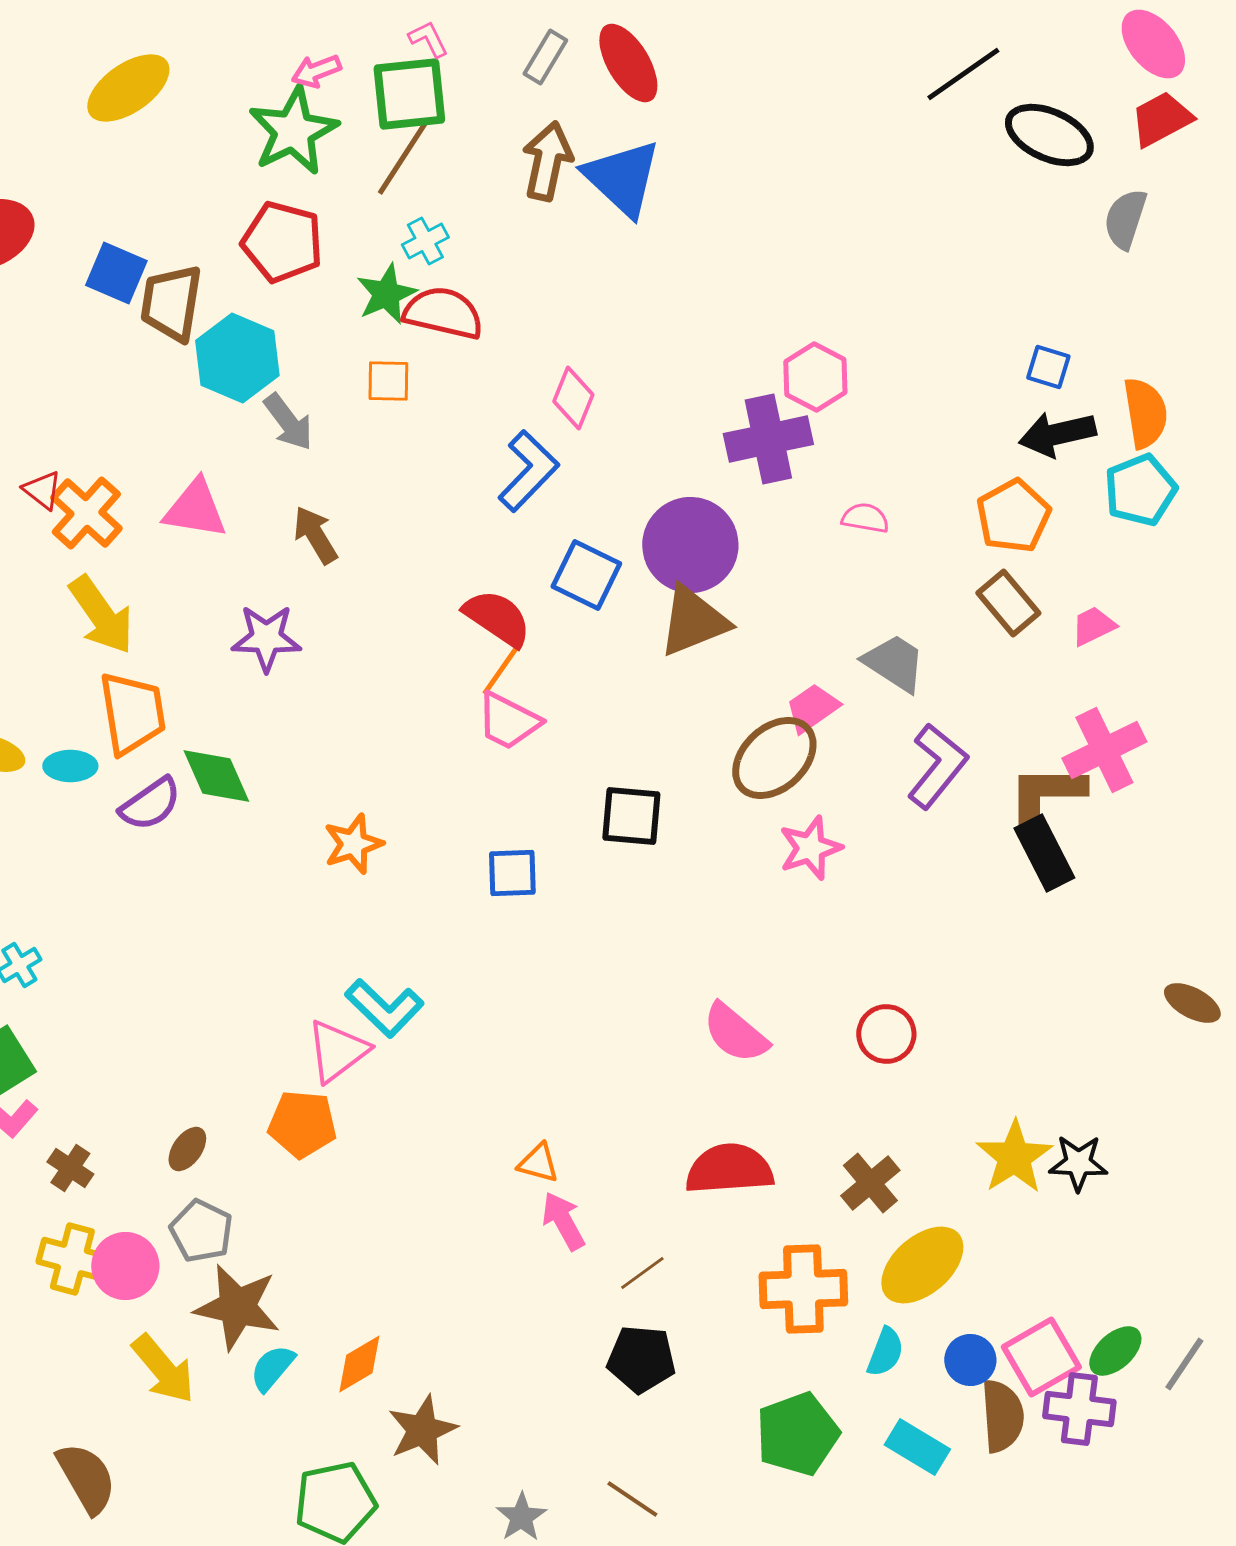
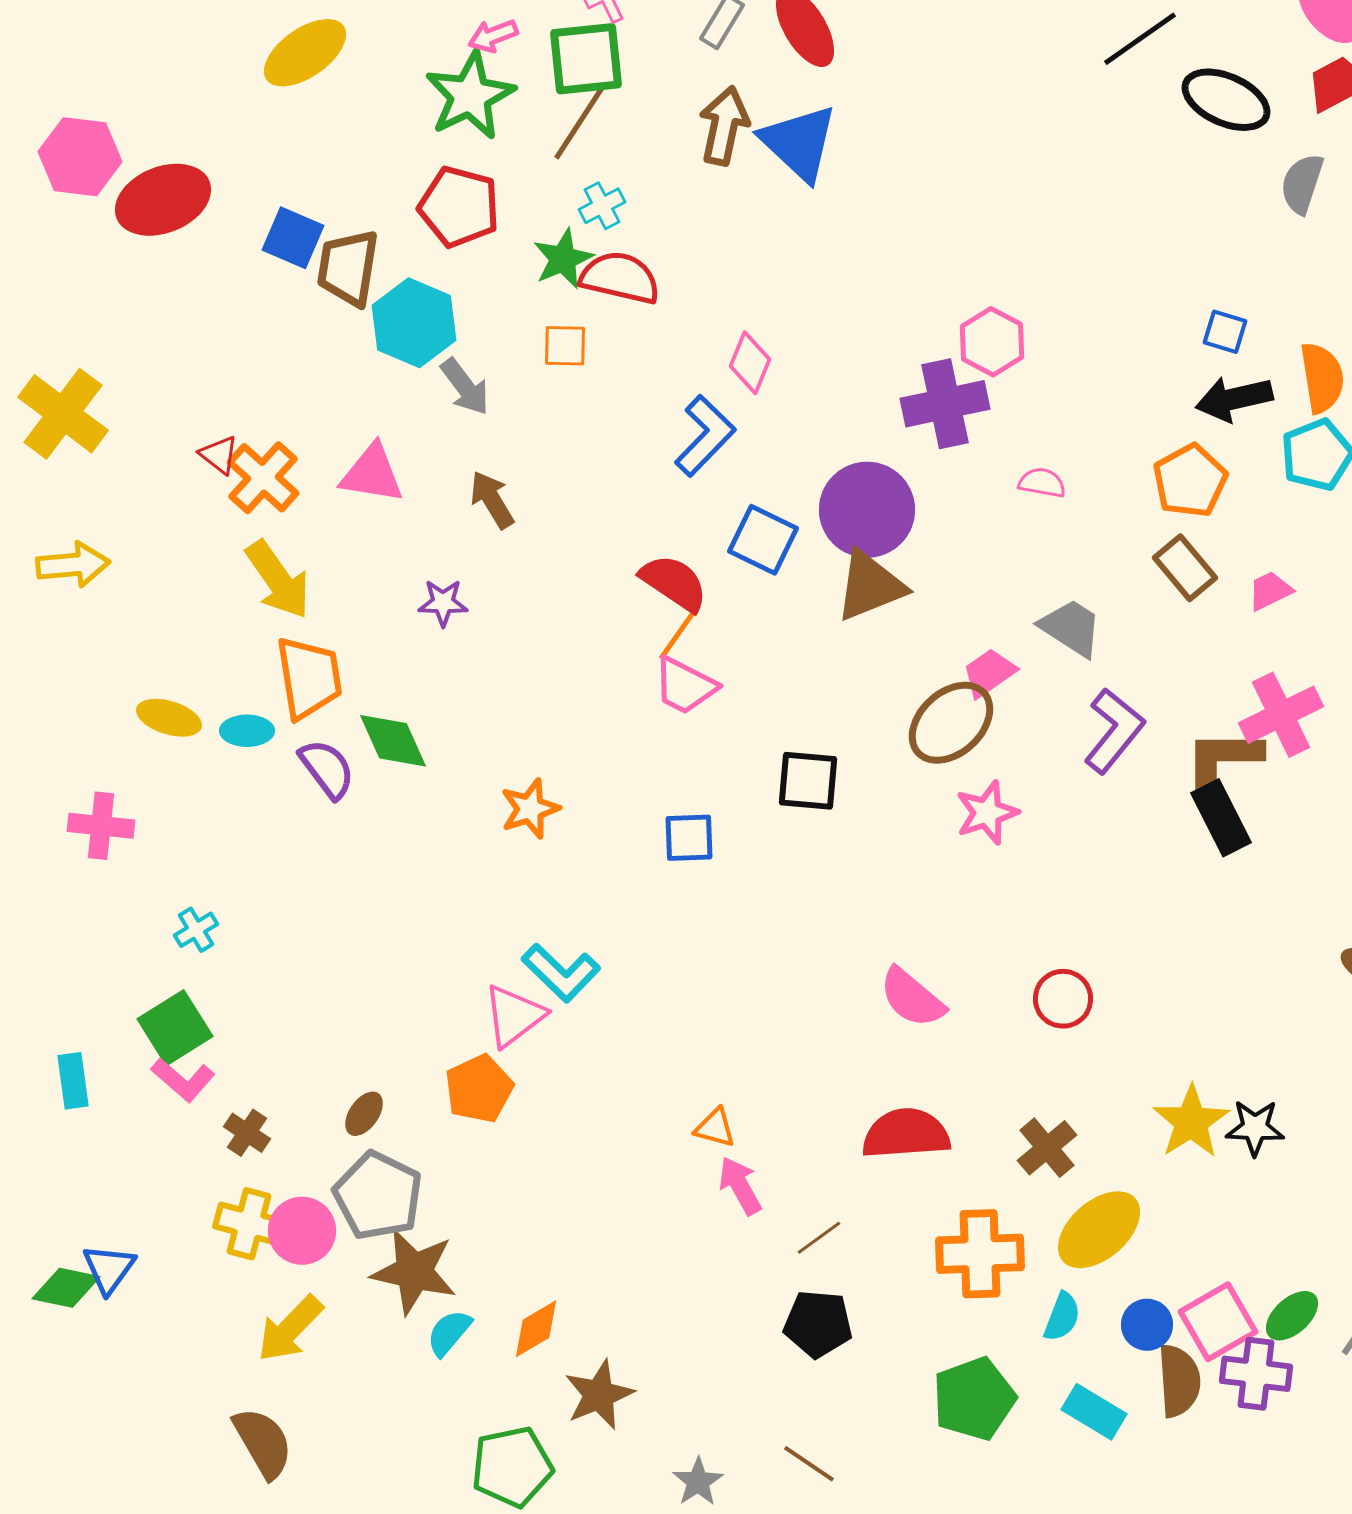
purple star: (266, 638) -> (443, 603), size x0.7
purple semicircle: (150, 804) -> (327, 769), turned -92
orange pentagon: (302, 1124) -> (479, 1089), turned -30
gray pentagon: (201, 1231) -> (378, 1196), size x1.4
yellow arrow: (163, 1369) -> (290, 1329), moved, turned 84

